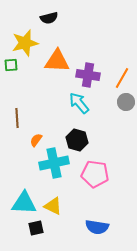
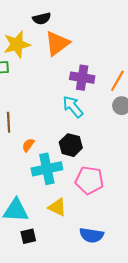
orange triangle: (57, 61) -> (57, 43), moved, turned -40
yellow triangle: (53, 206) -> (57, 207), moved

